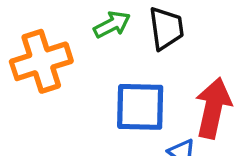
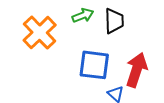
orange cross: (41, 61) -> (40, 33), turned -32

